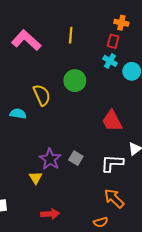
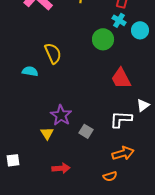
green circle: (75, 81) -> (103, 39), moved
gray square: (76, 158) -> (86, 131), moved
orange arrow: (114, 198) -> (123, 153), turned 120

